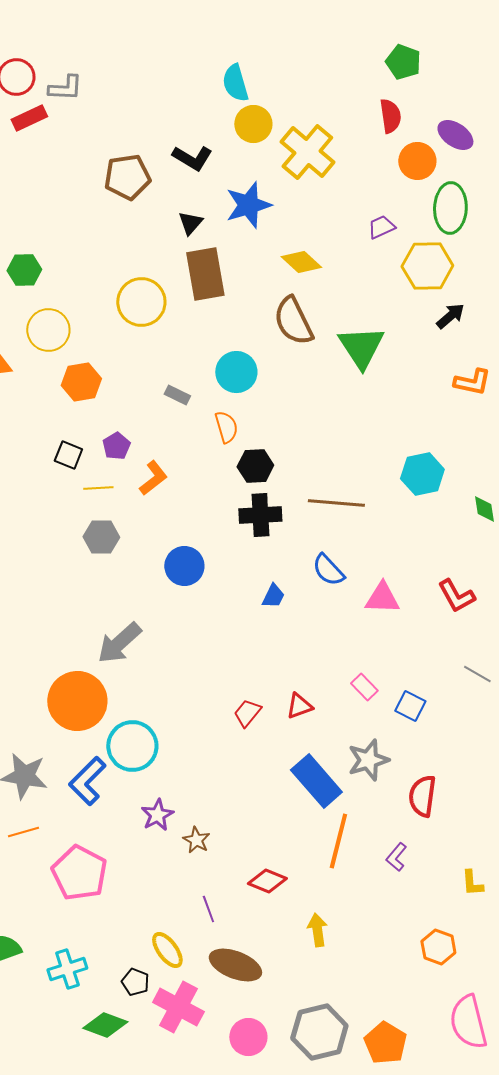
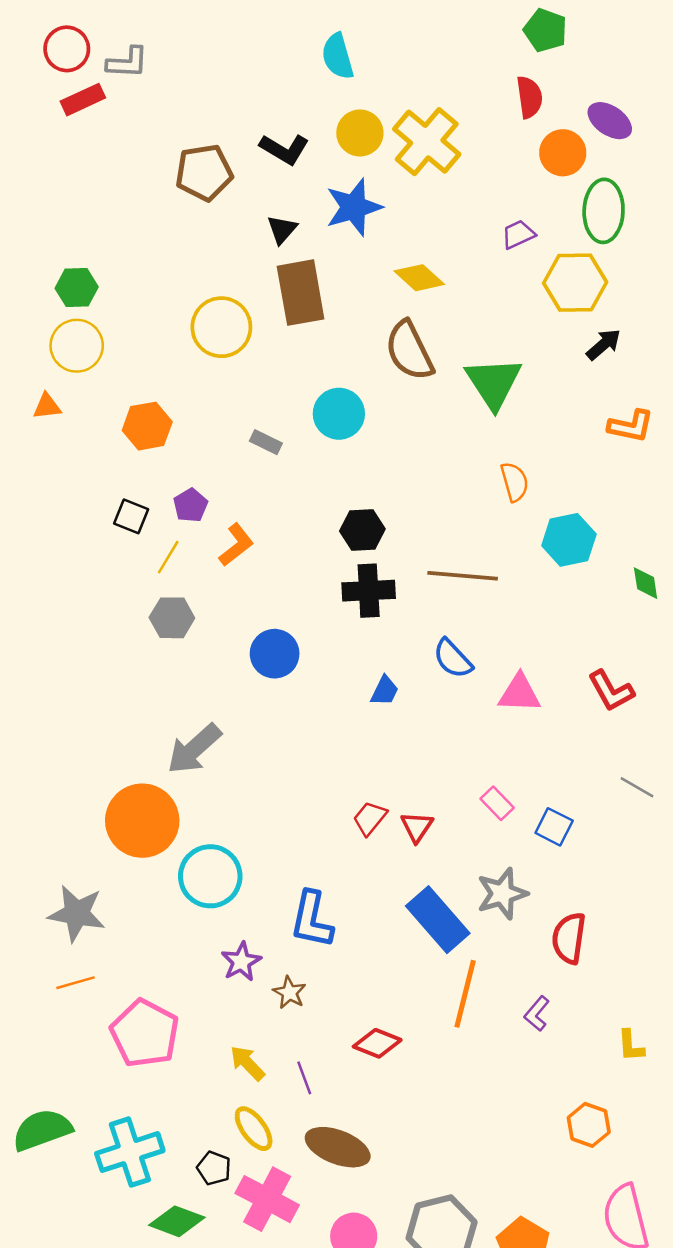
yellow circle: (253, 124) -> (360, 133), moved
yellow circle: (48, 330) -> (77, 346), moved
orange semicircle: (226, 427) -> (515, 482), moved
yellow line: (98, 488) -> (168, 557), turned -56
red triangle: (299, 706) -> (417, 827), turned -36
red trapezoid: (247, 713) -> (370, 818), moved
blue L-shape: (87, 781) -> (312, 920), moved, turned -33
yellow arrow: (317, 930) -> (247, 1063), moved, turned -36
cyan cross: (67, 969) -> (130, 1152), size x1.4

